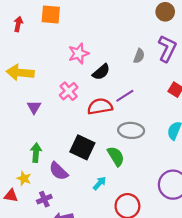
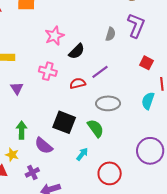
pink cross: (69, 91) -> (48, 71), turned -30
red semicircle: (100, 106) -> (78, 83), size x0.7

